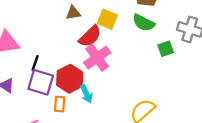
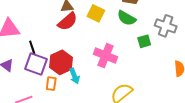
red semicircle: (90, 36) -> (68, 21), moved
pink cross: (97, 58) -> (105, 56), moved, turned -35
black line: (35, 63) -> (32, 47), turned -40

